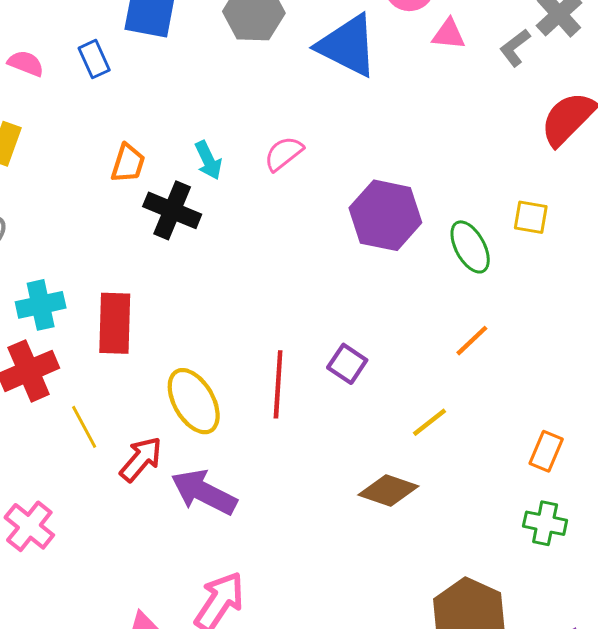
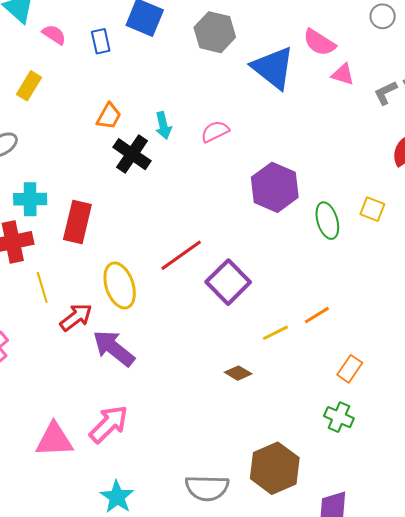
orange line: (472, 341) -> (317, 315), moved
purple square: (347, 364) -> (228, 282), size x1.6
red line: (278, 384) -> (181, 255), moved, turned 39
brown diamond: (388, 491) -> (238, 373), size x0.7

